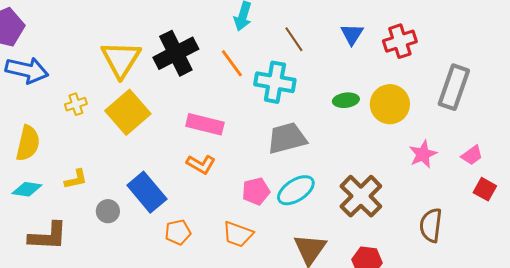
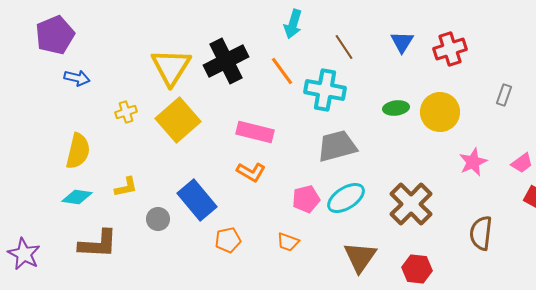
blue arrow: (27, 70) -> (77, 78), size x0.6
gray rectangle: (454, 87) -> (504, 95), size x0.5
orange trapezoid: (238, 234) -> (288, 242), size x0.7

